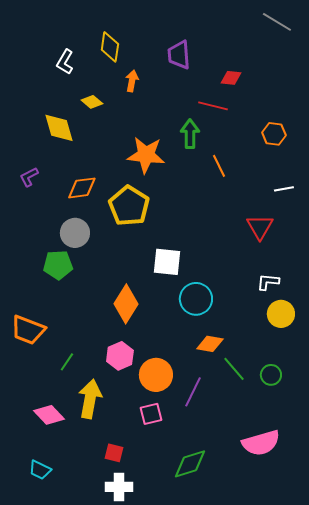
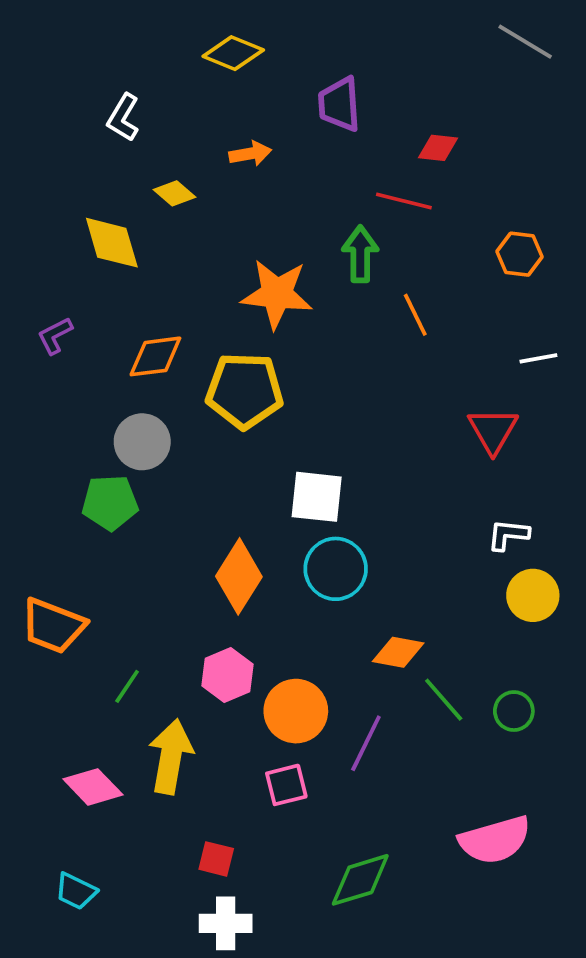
yellow diamond: (110, 47) -> (233, 53), moved, turned -76
orange arrow: (132, 81) -> (250, 154), turned 70
yellow pentagon: (129, 206) -> (245, 391), turned -30
cyan circle: (196, 299) -> (336, 569), moved

